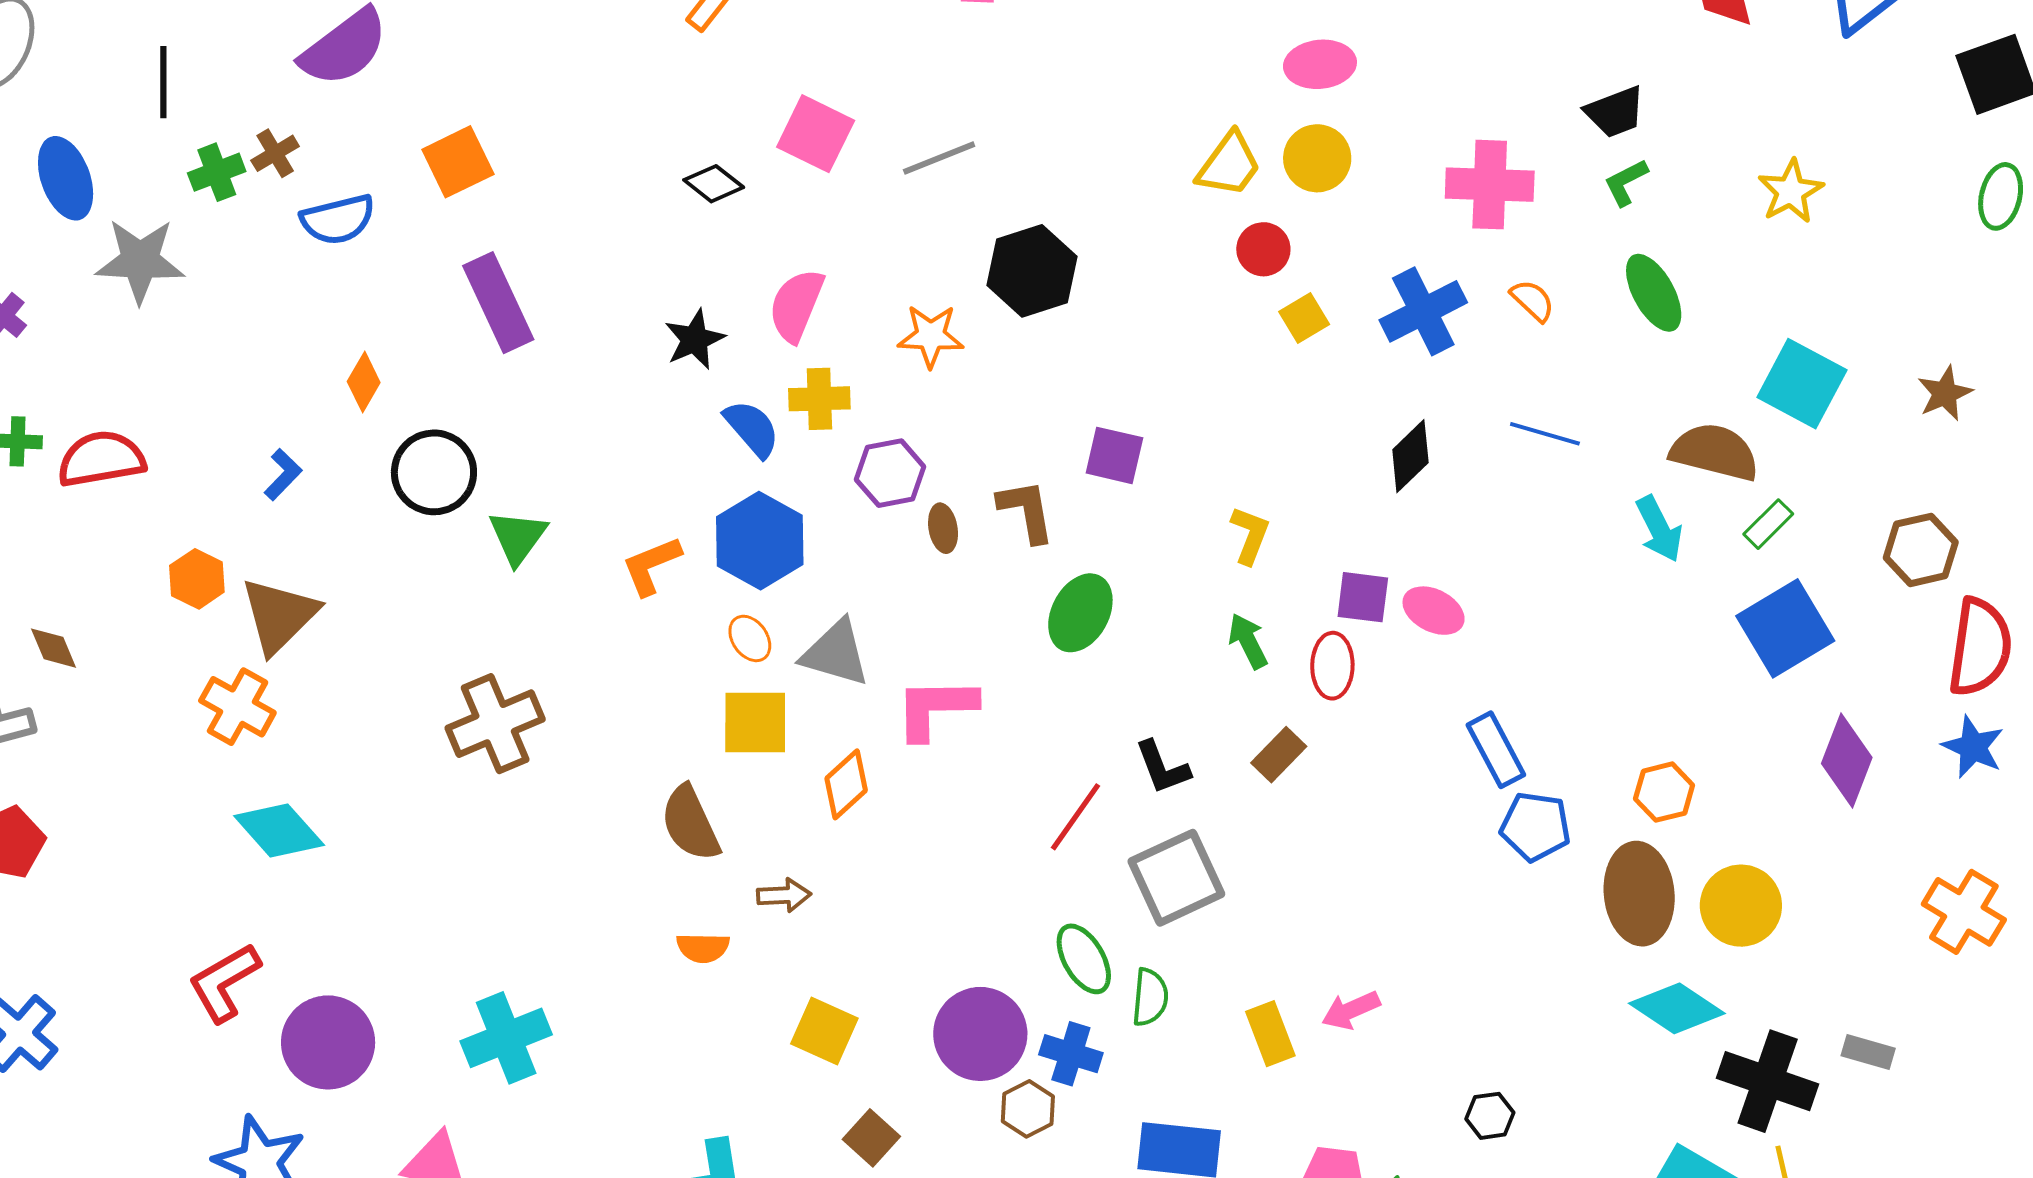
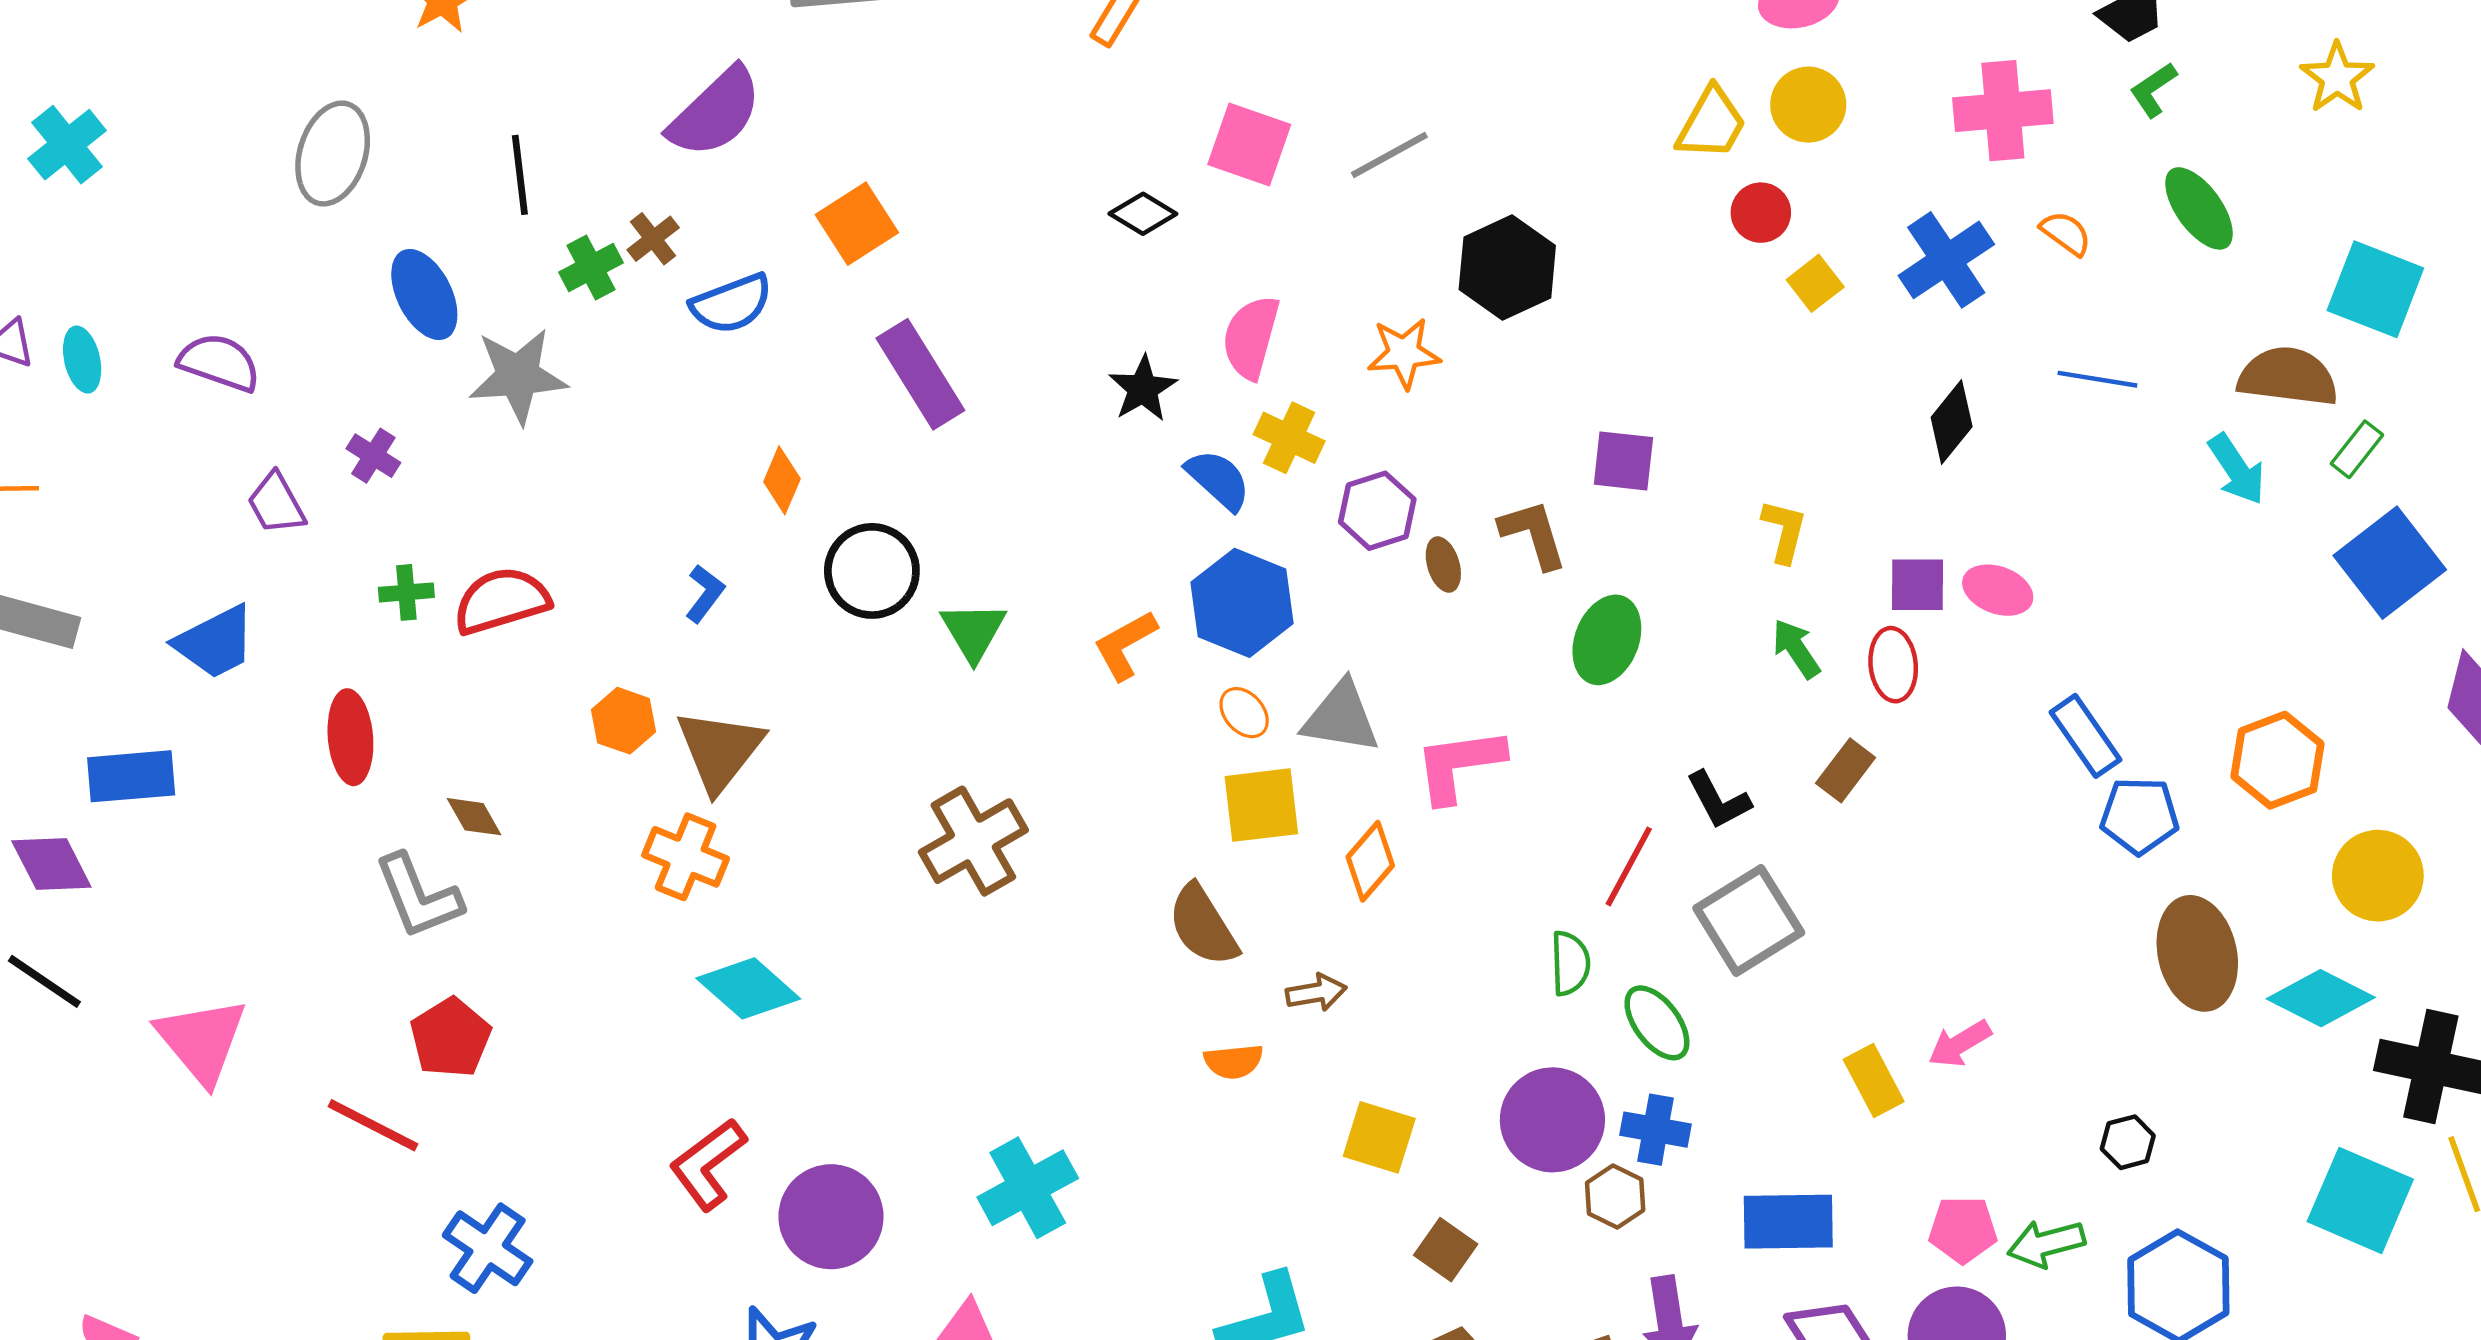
yellow cross: (819, 399) -> (1289, 438), turned 34
orange hexagon: (1664, 792) -> (2277, 760), size x1.4
brown ellipse: (1639, 894) -> (2197, 953), moved
green semicircle: (1150, 997) -> (1570, 963), moved

